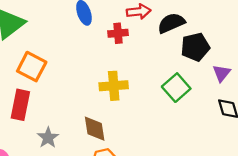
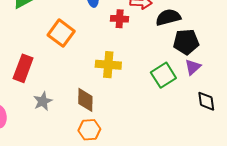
orange square: (32, 67) -> (61, 33), moved
purple triangle: (222, 73) -> (193, 67), moved

